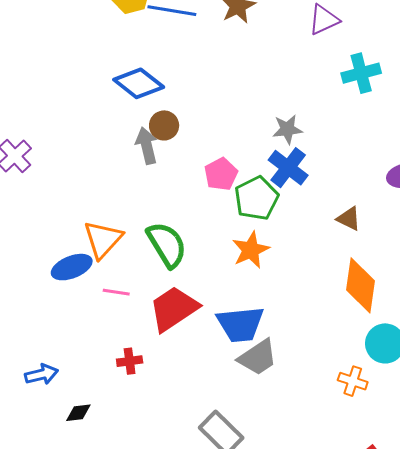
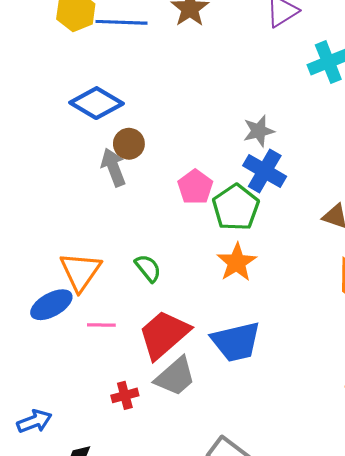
green semicircle: (167, 245) -> (148, 268), size x0.6
gray trapezoid: (258, 357) -> (175, 377), moved

